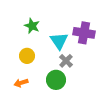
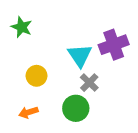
green star: (32, 26) -> (22, 27), moved
purple cross: (84, 33) -> (114, 45), turned -30

